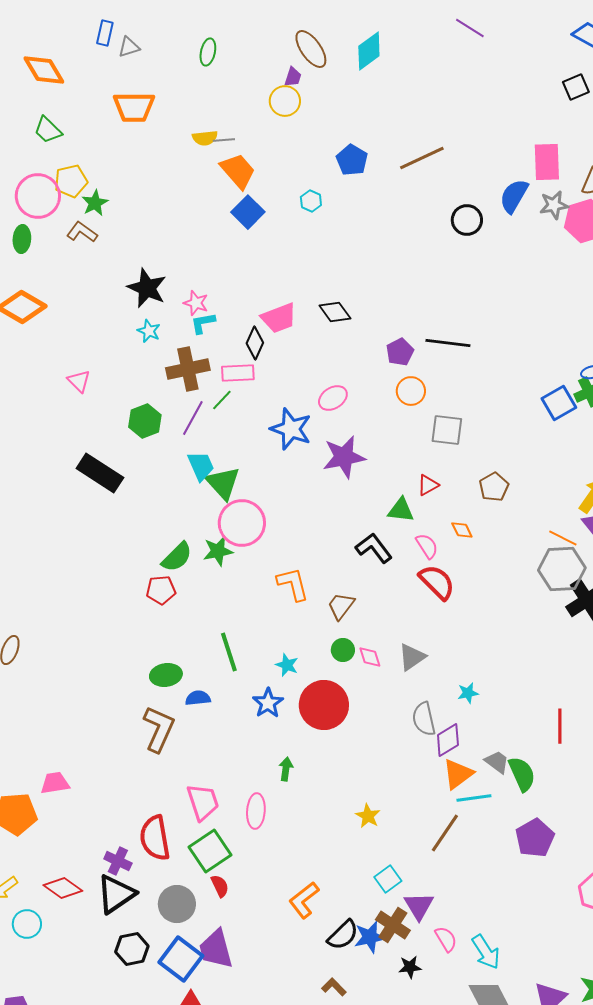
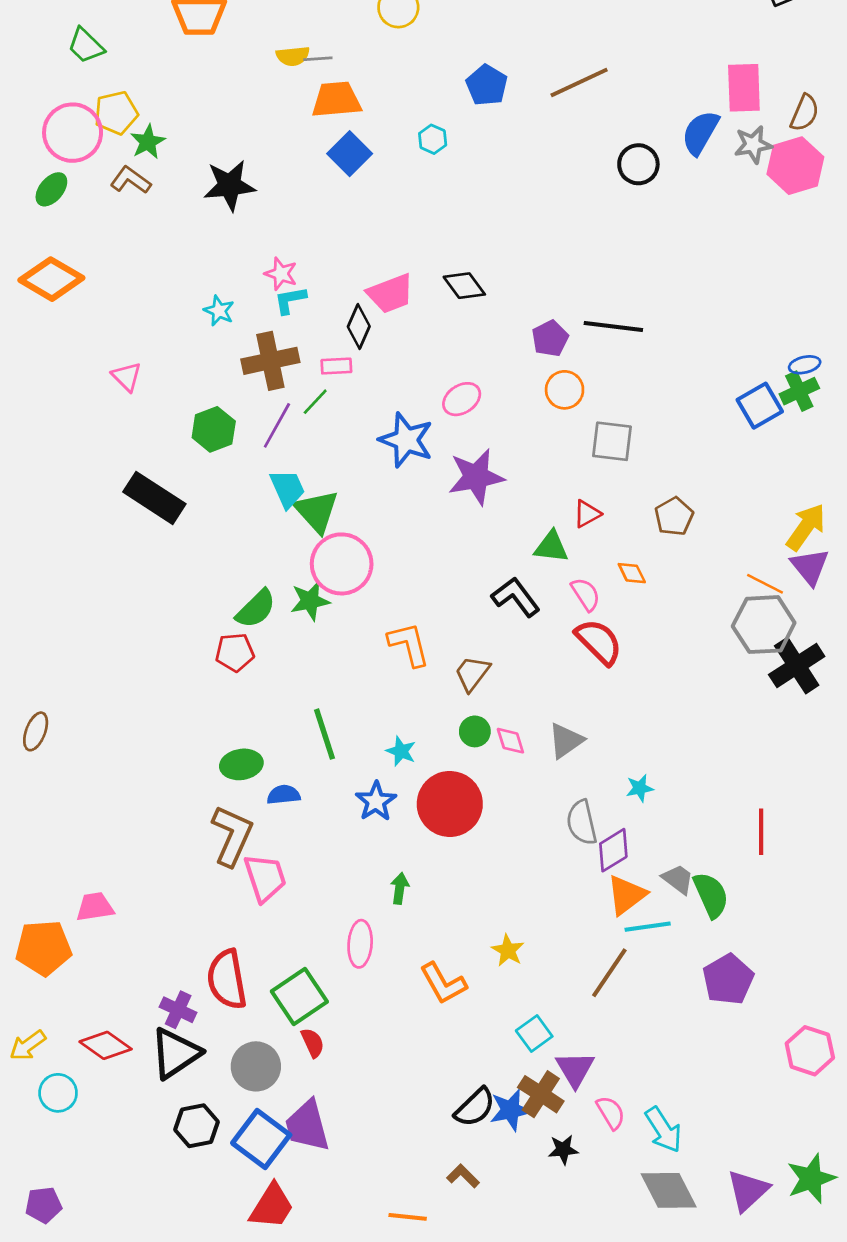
orange trapezoid: (238, 171) -> (336, 100), turned -54
green ellipse: (22, 239) -> (51, 189), turned 36
black star: (147, 288) -> (230, 185), moved, turned -30
pink rectangle: (238, 373) -> (336, 366), size x0.7
pink trapezoid: (203, 802) -> (265, 878), moved
orange L-shape: (304, 900) -> (443, 983), moved, turned -81

